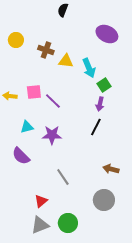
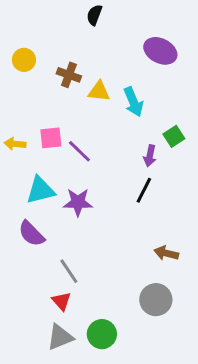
green square: (104, 85) -> (174, 136), moved
cyan triangle: (27, 127) -> (40, 190), size x1.5
gray line: (63, 177) -> (69, 271), moved
red triangle: (41, 201) -> (61, 301), turned -32

